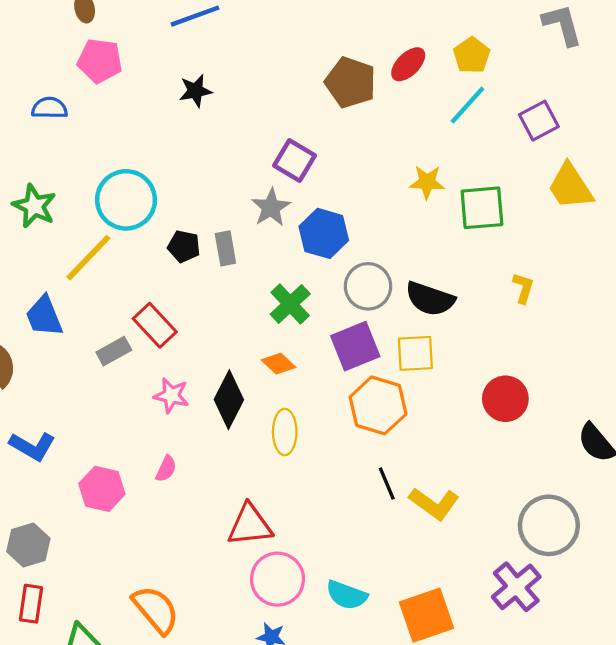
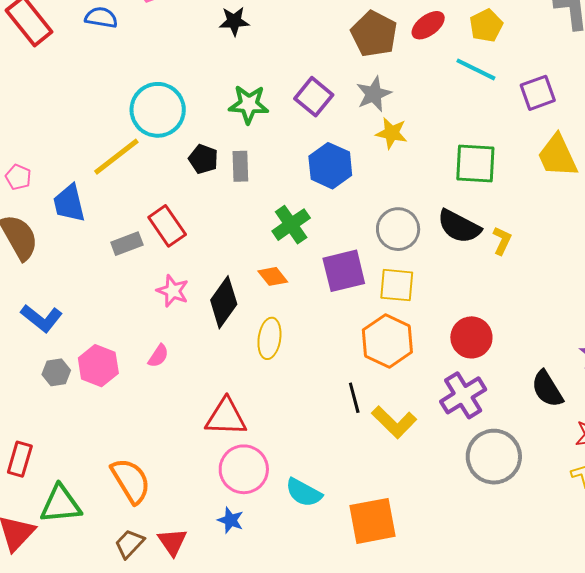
cyan line: (467, 105) -> (476, 69), turned 66
yellow star: (427, 182) -> (392, 133), moved
green star: (34, 206) -> (249, 104), moved, turned -30
gray star: (271, 207) -> (374, 94), moved
gray circle: (368, 286) -> (398, 229), moved
black semicircle: (430, 299) -> (459, 226), moved
orange hexagon: (378, 405) -> (387, 341), moved
gray hexagon: (28, 545) -> (56, 372), moved, size x0.7
purple cross: (516, 587) -> (463, 395), moved

